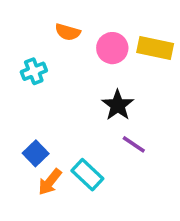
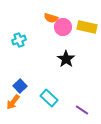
orange semicircle: (68, 32) -> (51, 18), moved
purple line: (134, 144) -> (82, 110), moved
orange arrow: (50, 182) -> (13, 102), moved

